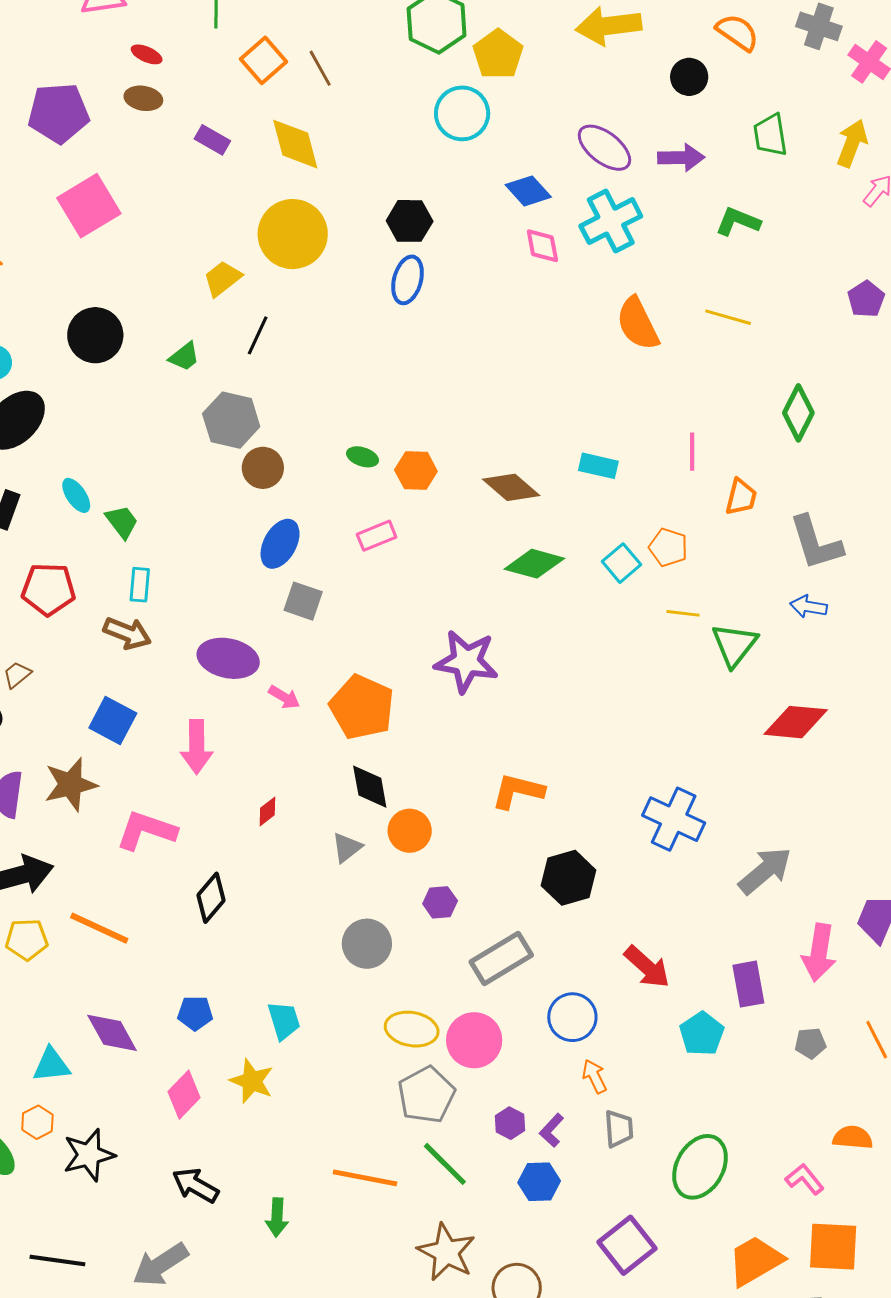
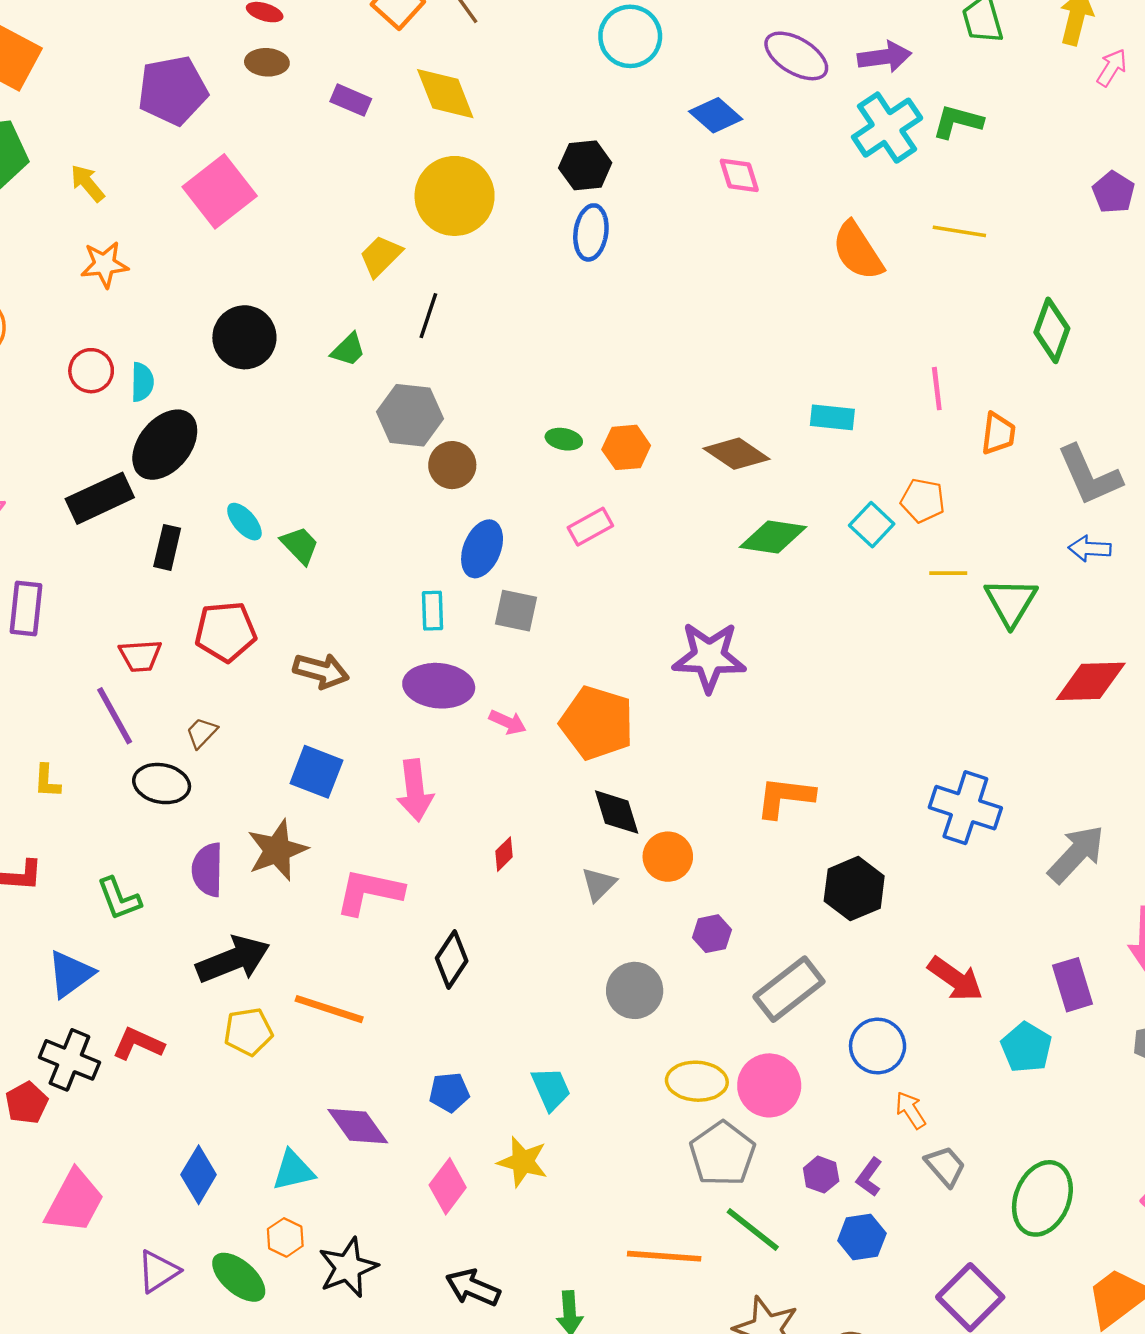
cyan cross: (611, 221) -> (887, 128), moved
cyan rectangle: (140, 585) -> (432, 611), moved
gray trapezoid: (619, 1129) -> (945, 1166), turned -30

